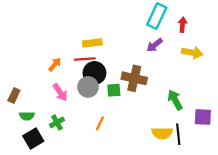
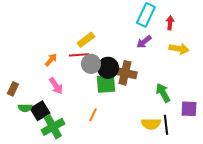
yellow rectangle: (92, 43) -> (86, 40), turned -30
black circle: (94, 73) -> (108, 68), moved
gray circle: (88, 87) -> (91, 64), moved
green square: (114, 90) -> (106, 84), size x1.5
green cross: (57, 122) -> (53, 127), moved, size x1.6
black square: (33, 138) -> (40, 111), moved

